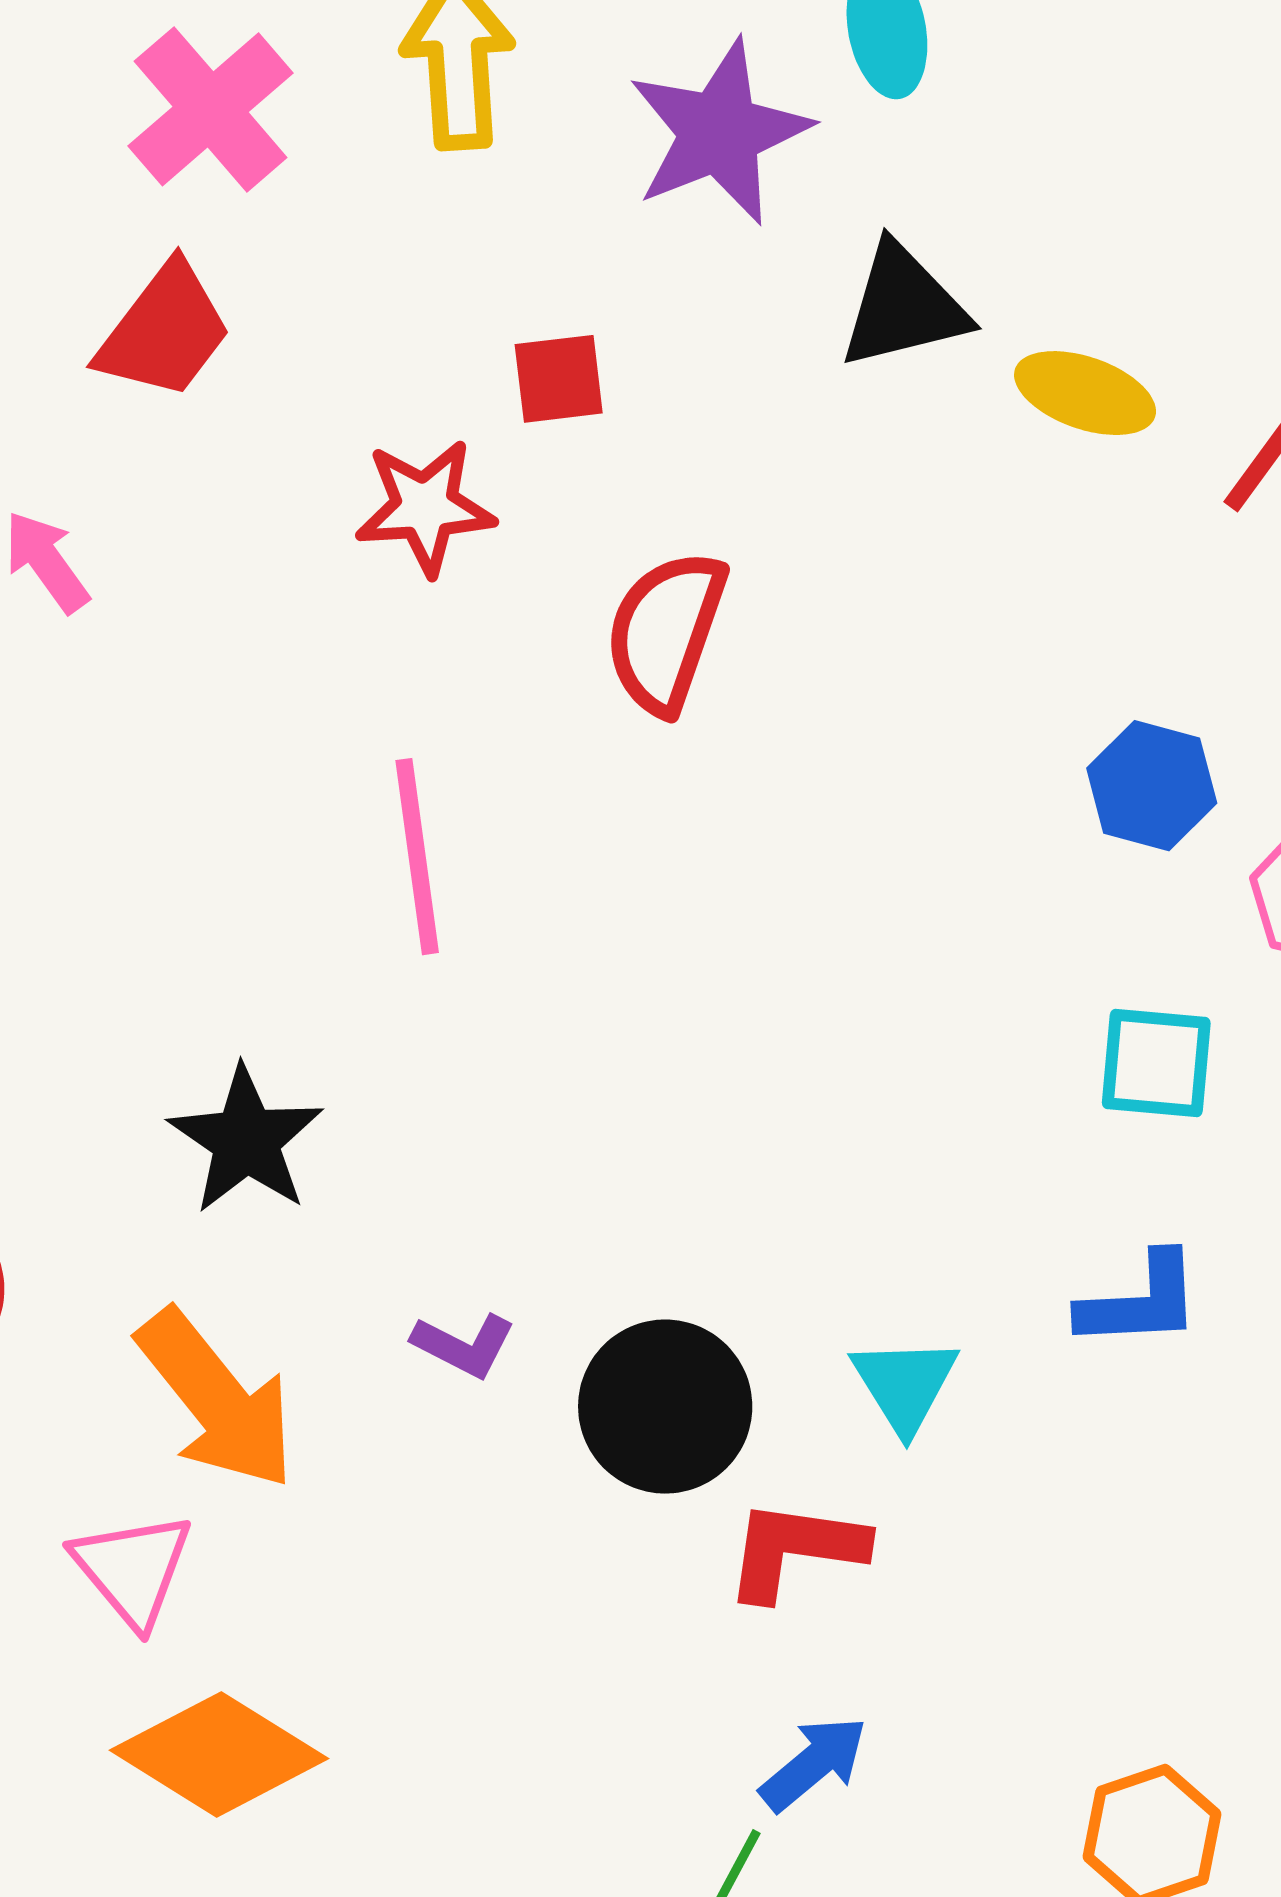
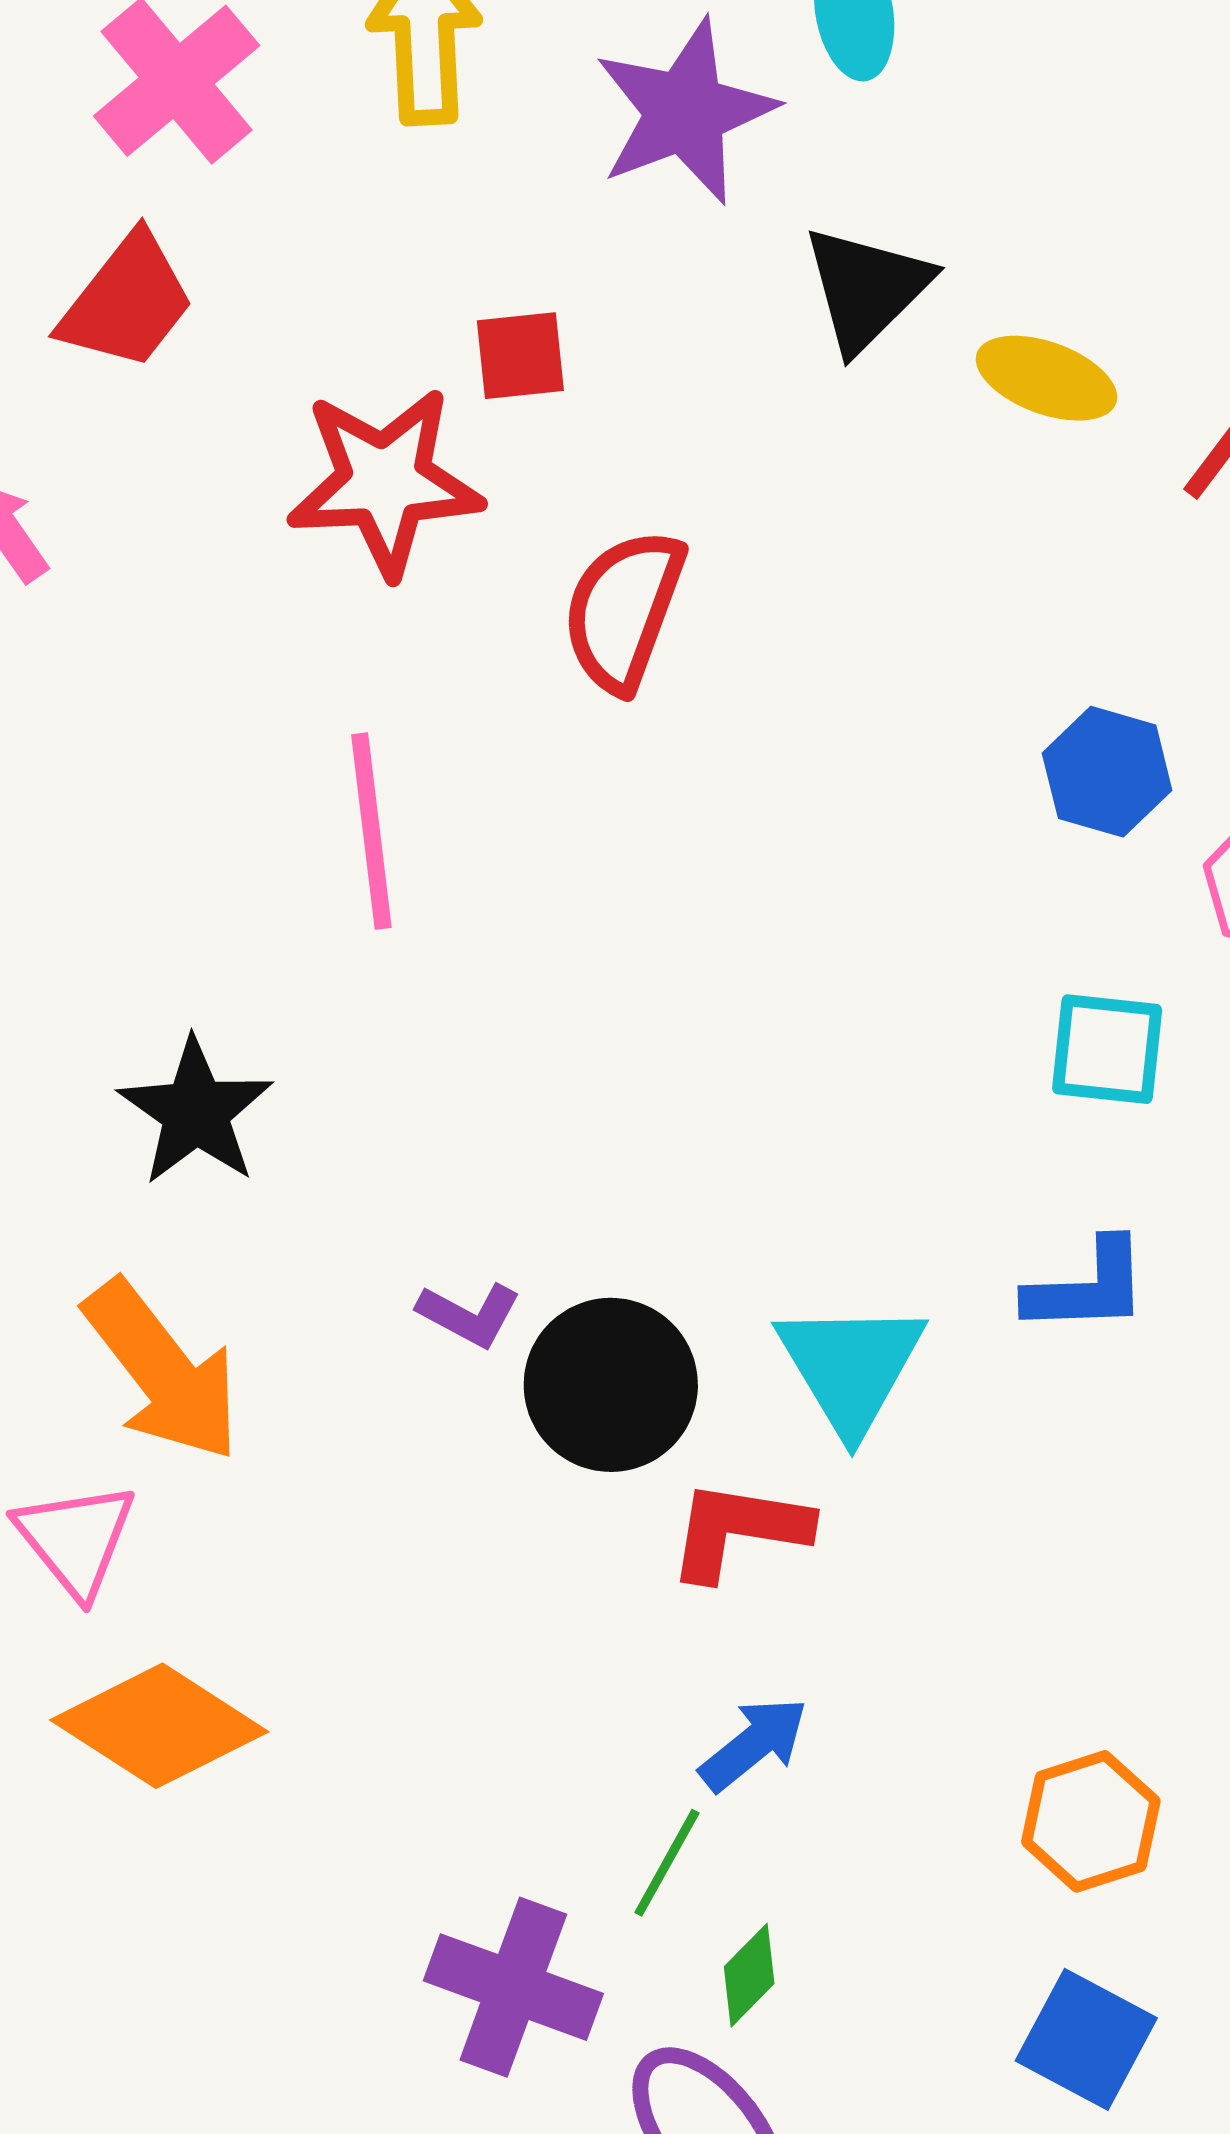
black triangle: (904, 306) -> (866, 289), turned -32
red star: (425, 507) -> (385, 482), size x1.4
purple L-shape: (464, 1345) -> (469, 1315), moved
cyan triangle: (905, 1384) -> (851, 1367), size x1.4

